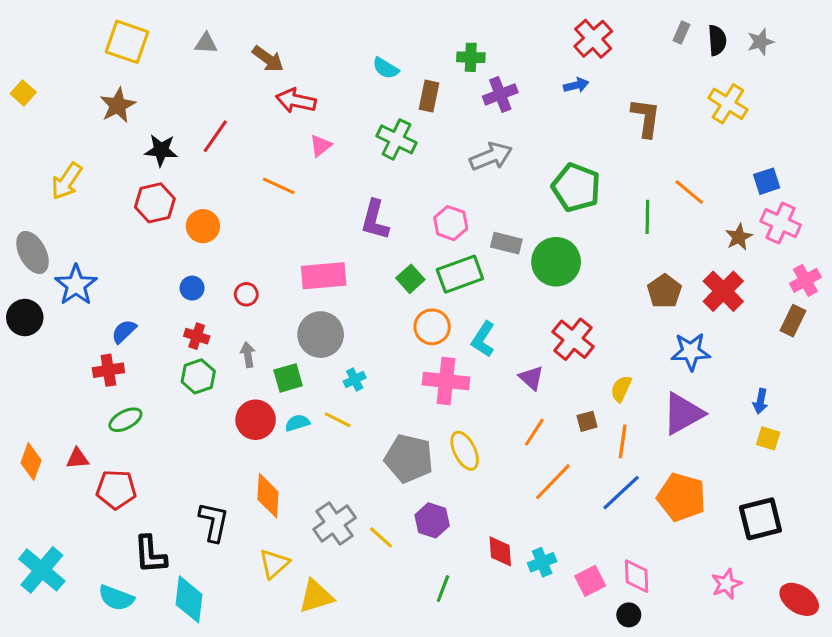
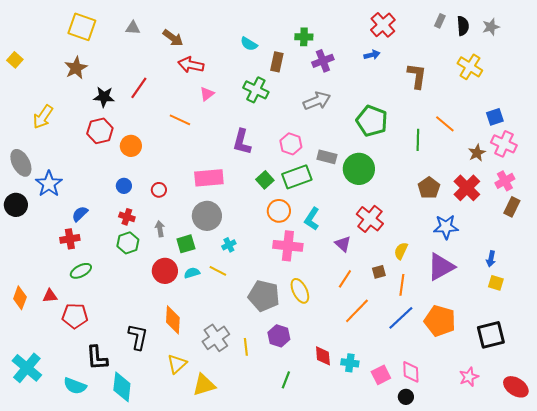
pink cross: (805, 280) -> (505, 181), moved
yellow line: (381, 537) -> (246, 347), turned 42
cyan cross: (542, 562) -> (350, 363), turned 30

